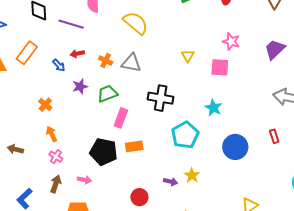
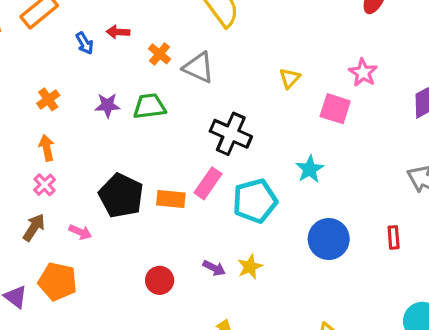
purple star: (80, 86) -> (107, 105), moved
pink rectangle: (121, 118) -> (208, 183), moved

